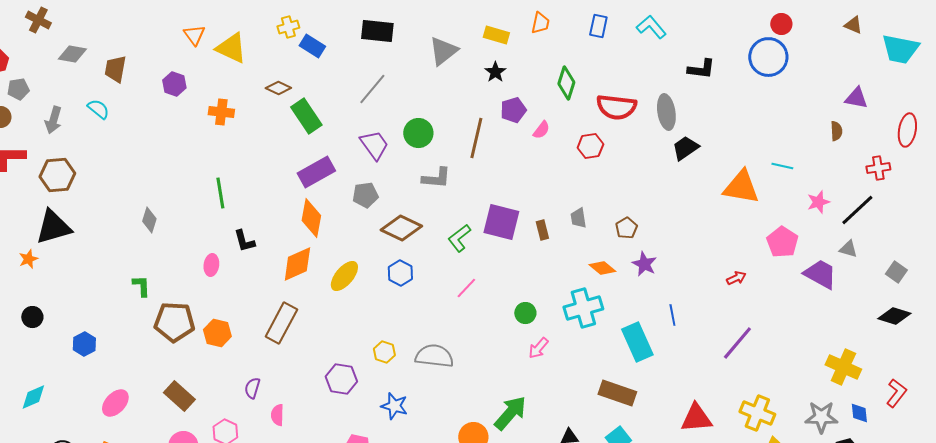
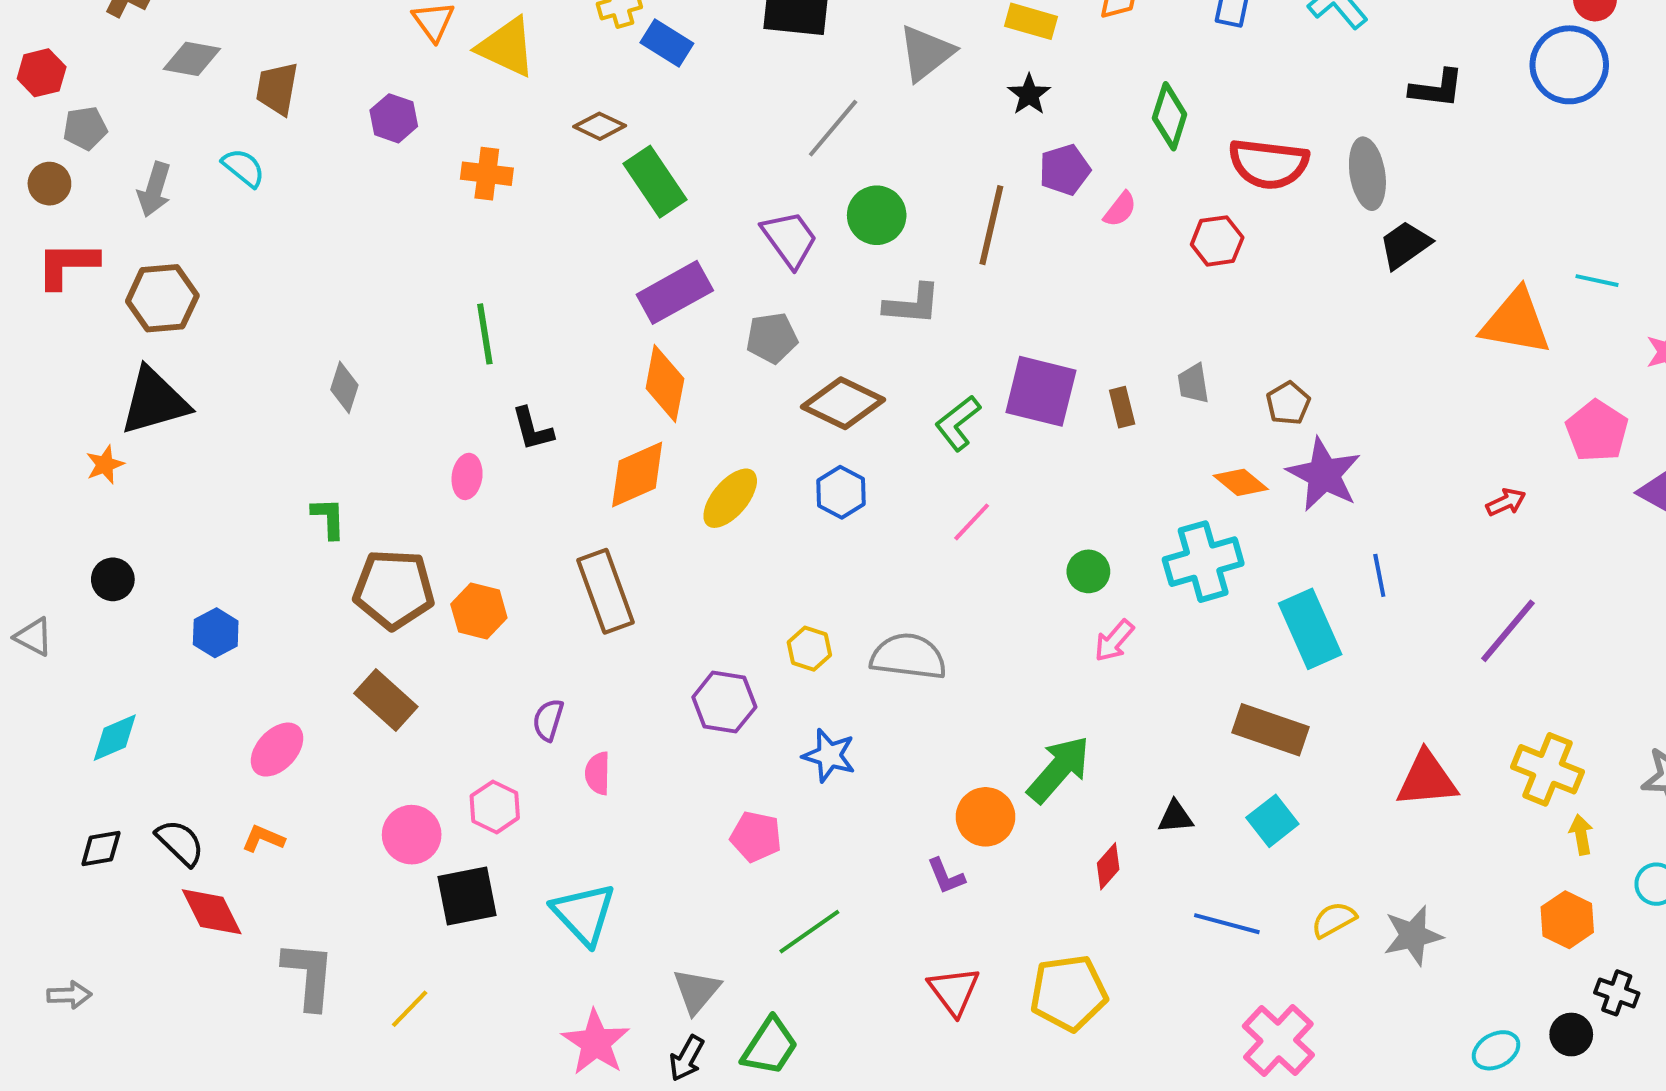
gray line: (372, 89) -> (833, 128), moved
purple star: (644, 264) -> (1324, 474), size x1.5
brown rectangle: (281, 323) -> (606, 591), turned -48
brown rectangle: (179, 396) -> (386, 700), moved

